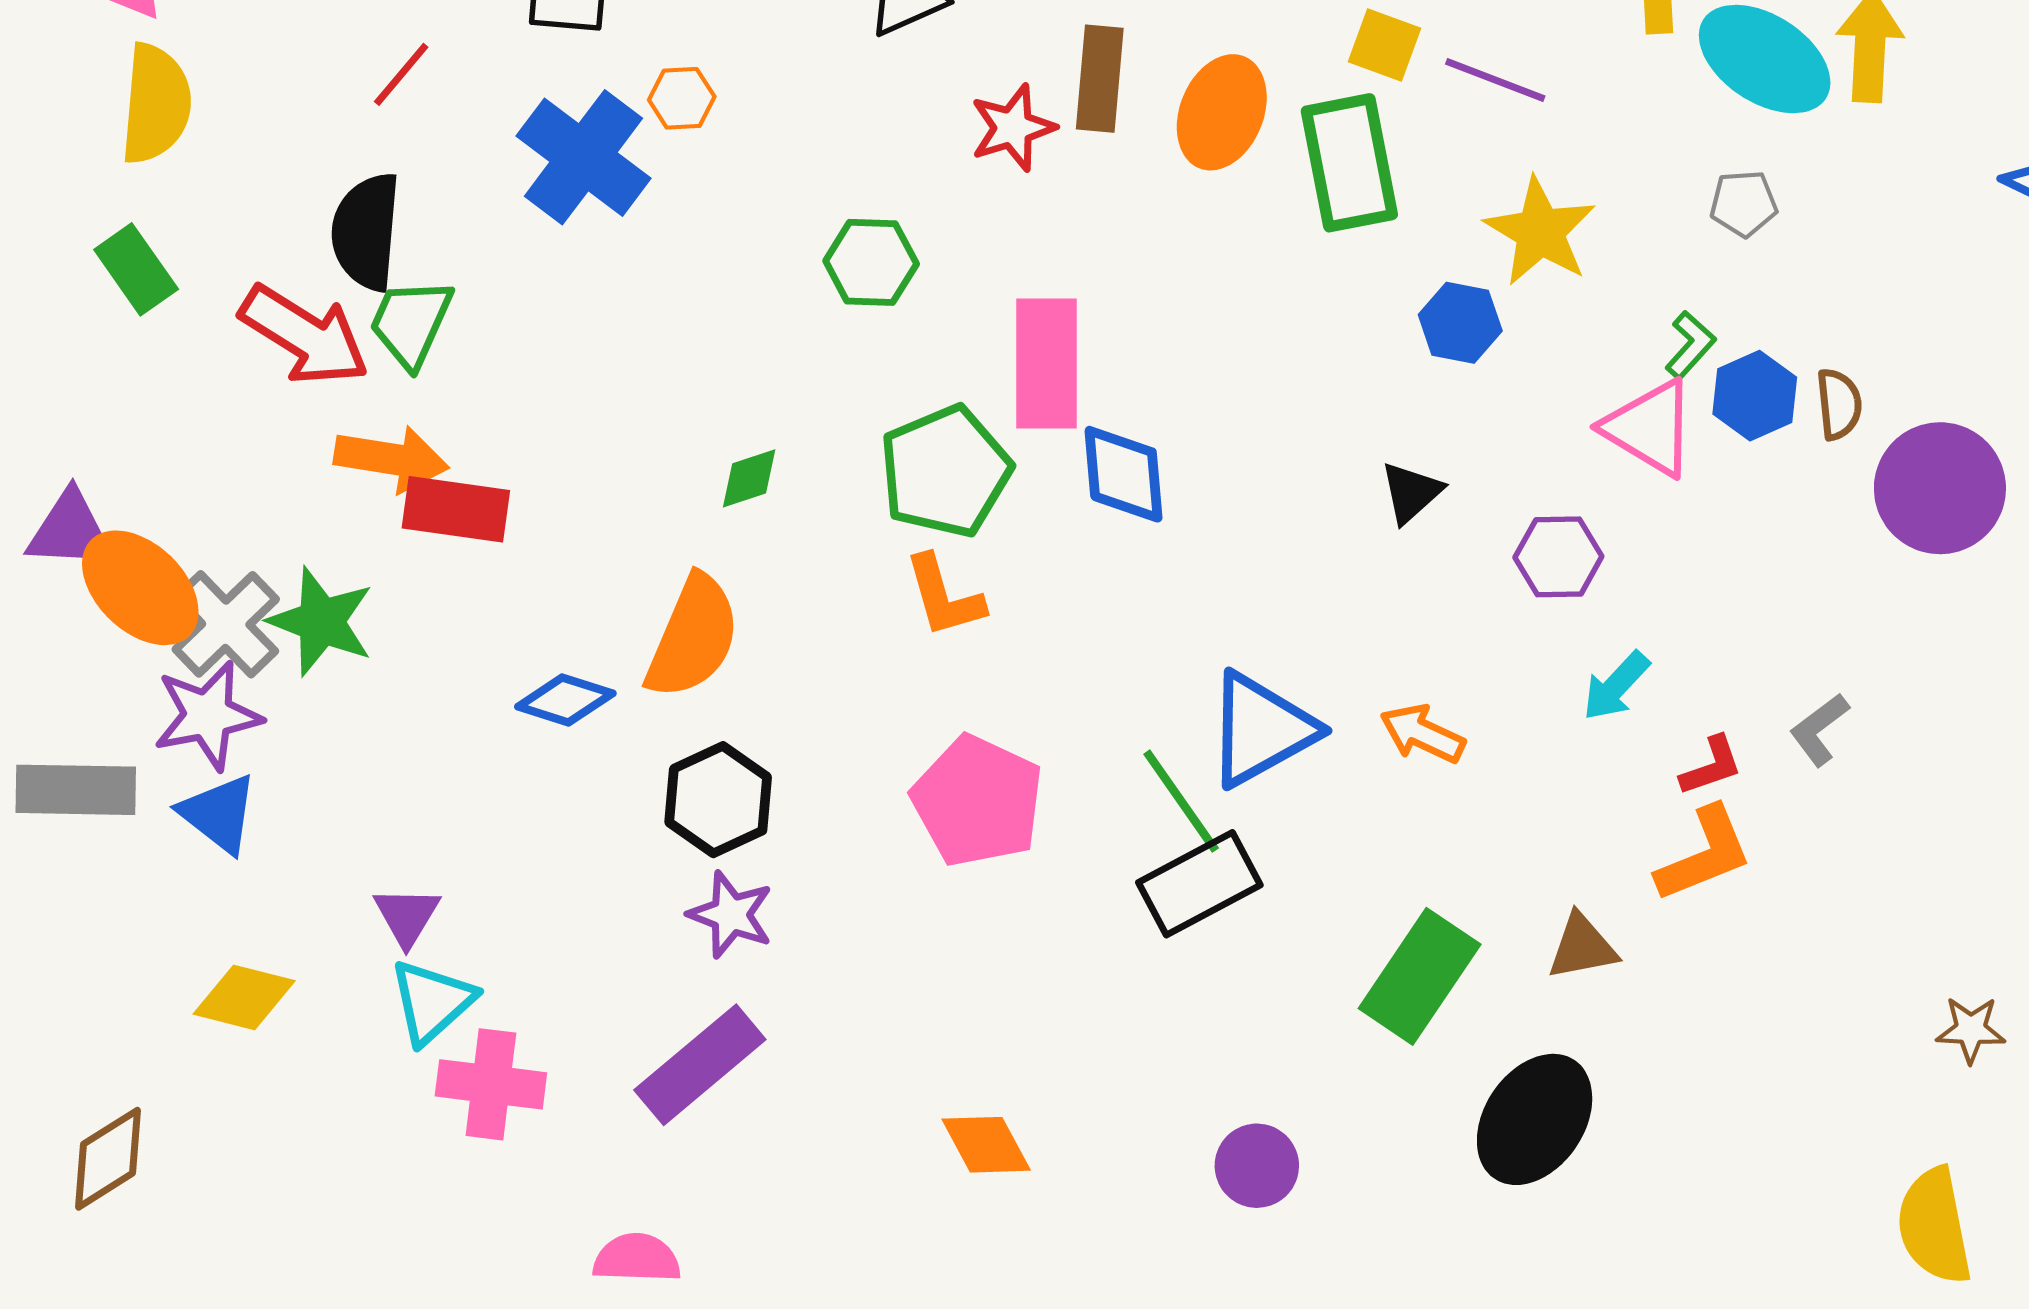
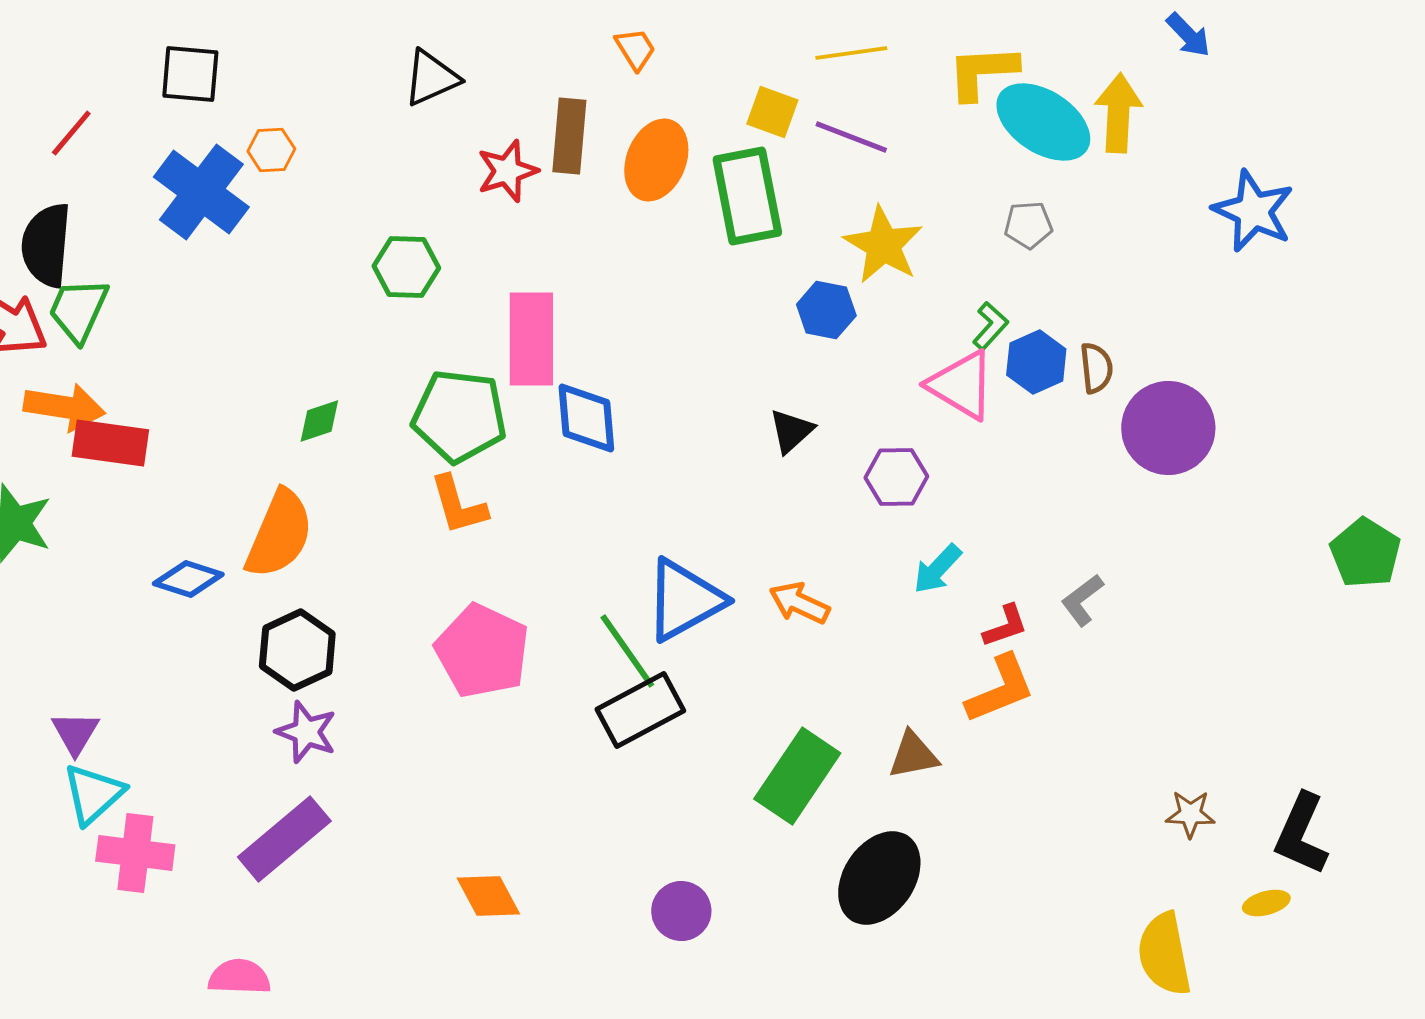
green pentagon: (945, 471) -> (459, 416), turned 30

